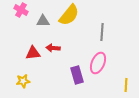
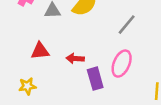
gray line: (102, 32) -> (127, 25), turned 36
red arrow: (53, 48) -> (75, 58), moved

